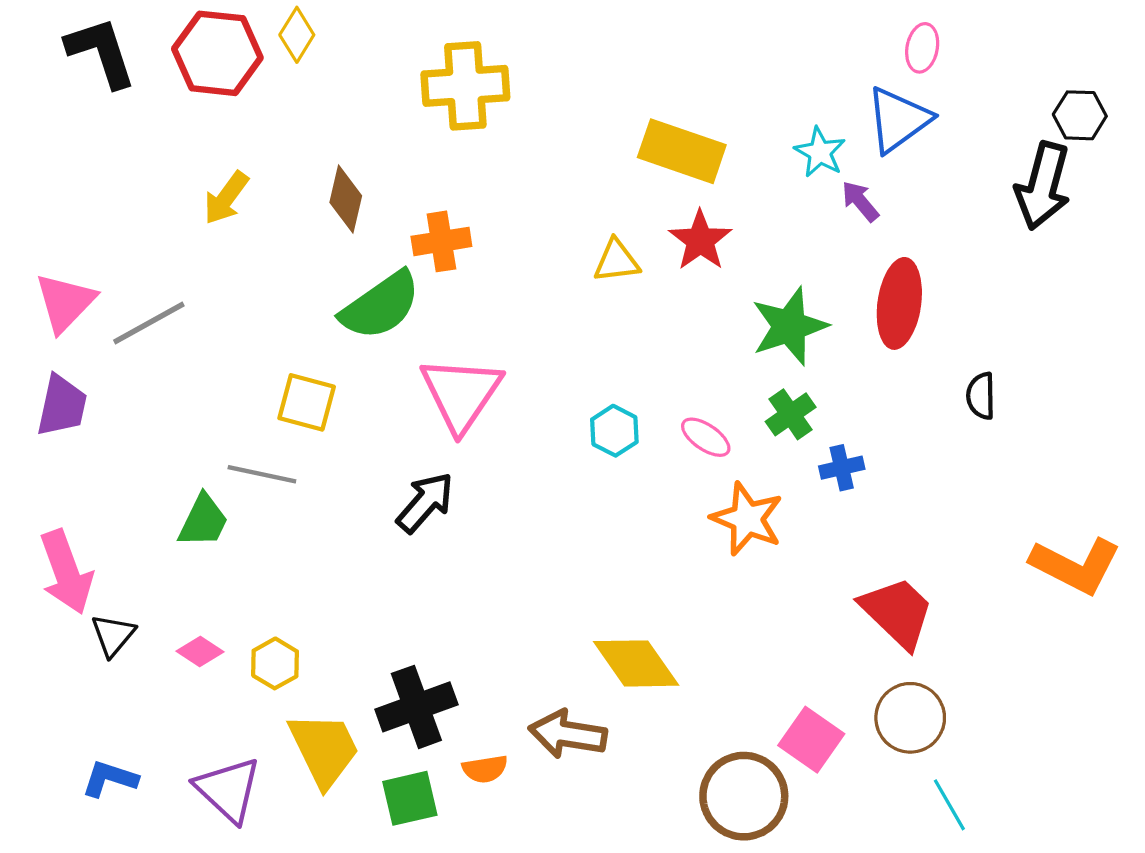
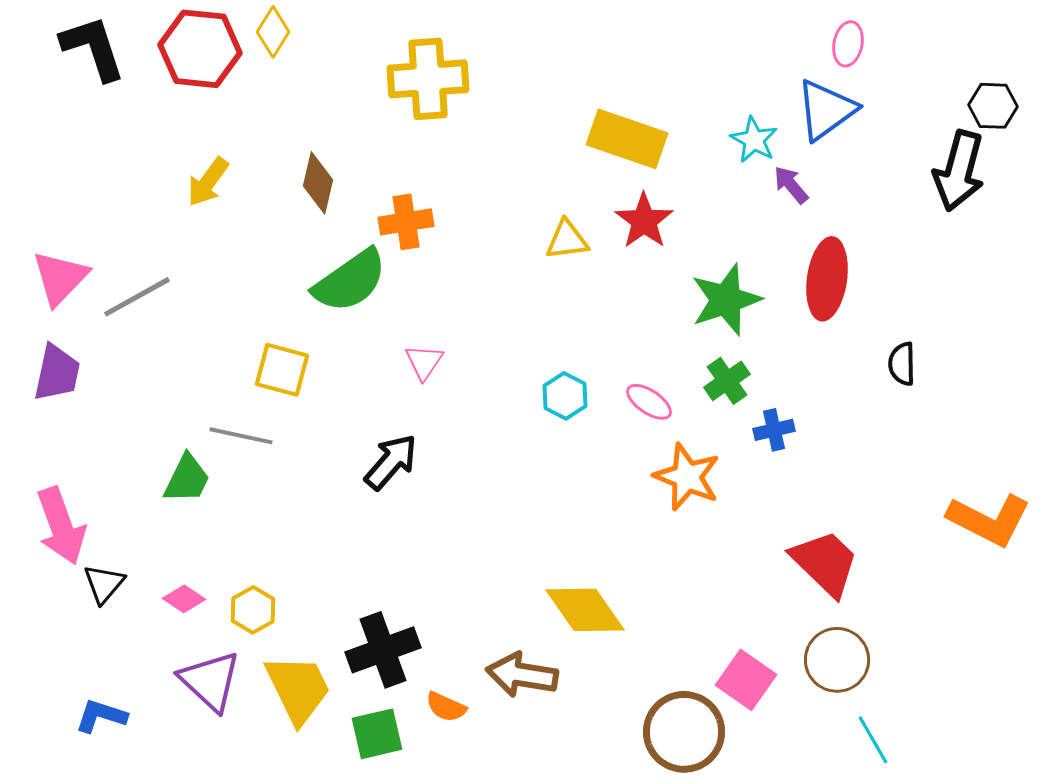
pink triangle: (461, 394) -> (424, 362), size x0.5
orange semicircle: (485, 769) -> (446, 707), turned 33
purple triangle: (228, 790) -> (210, 681), moved

